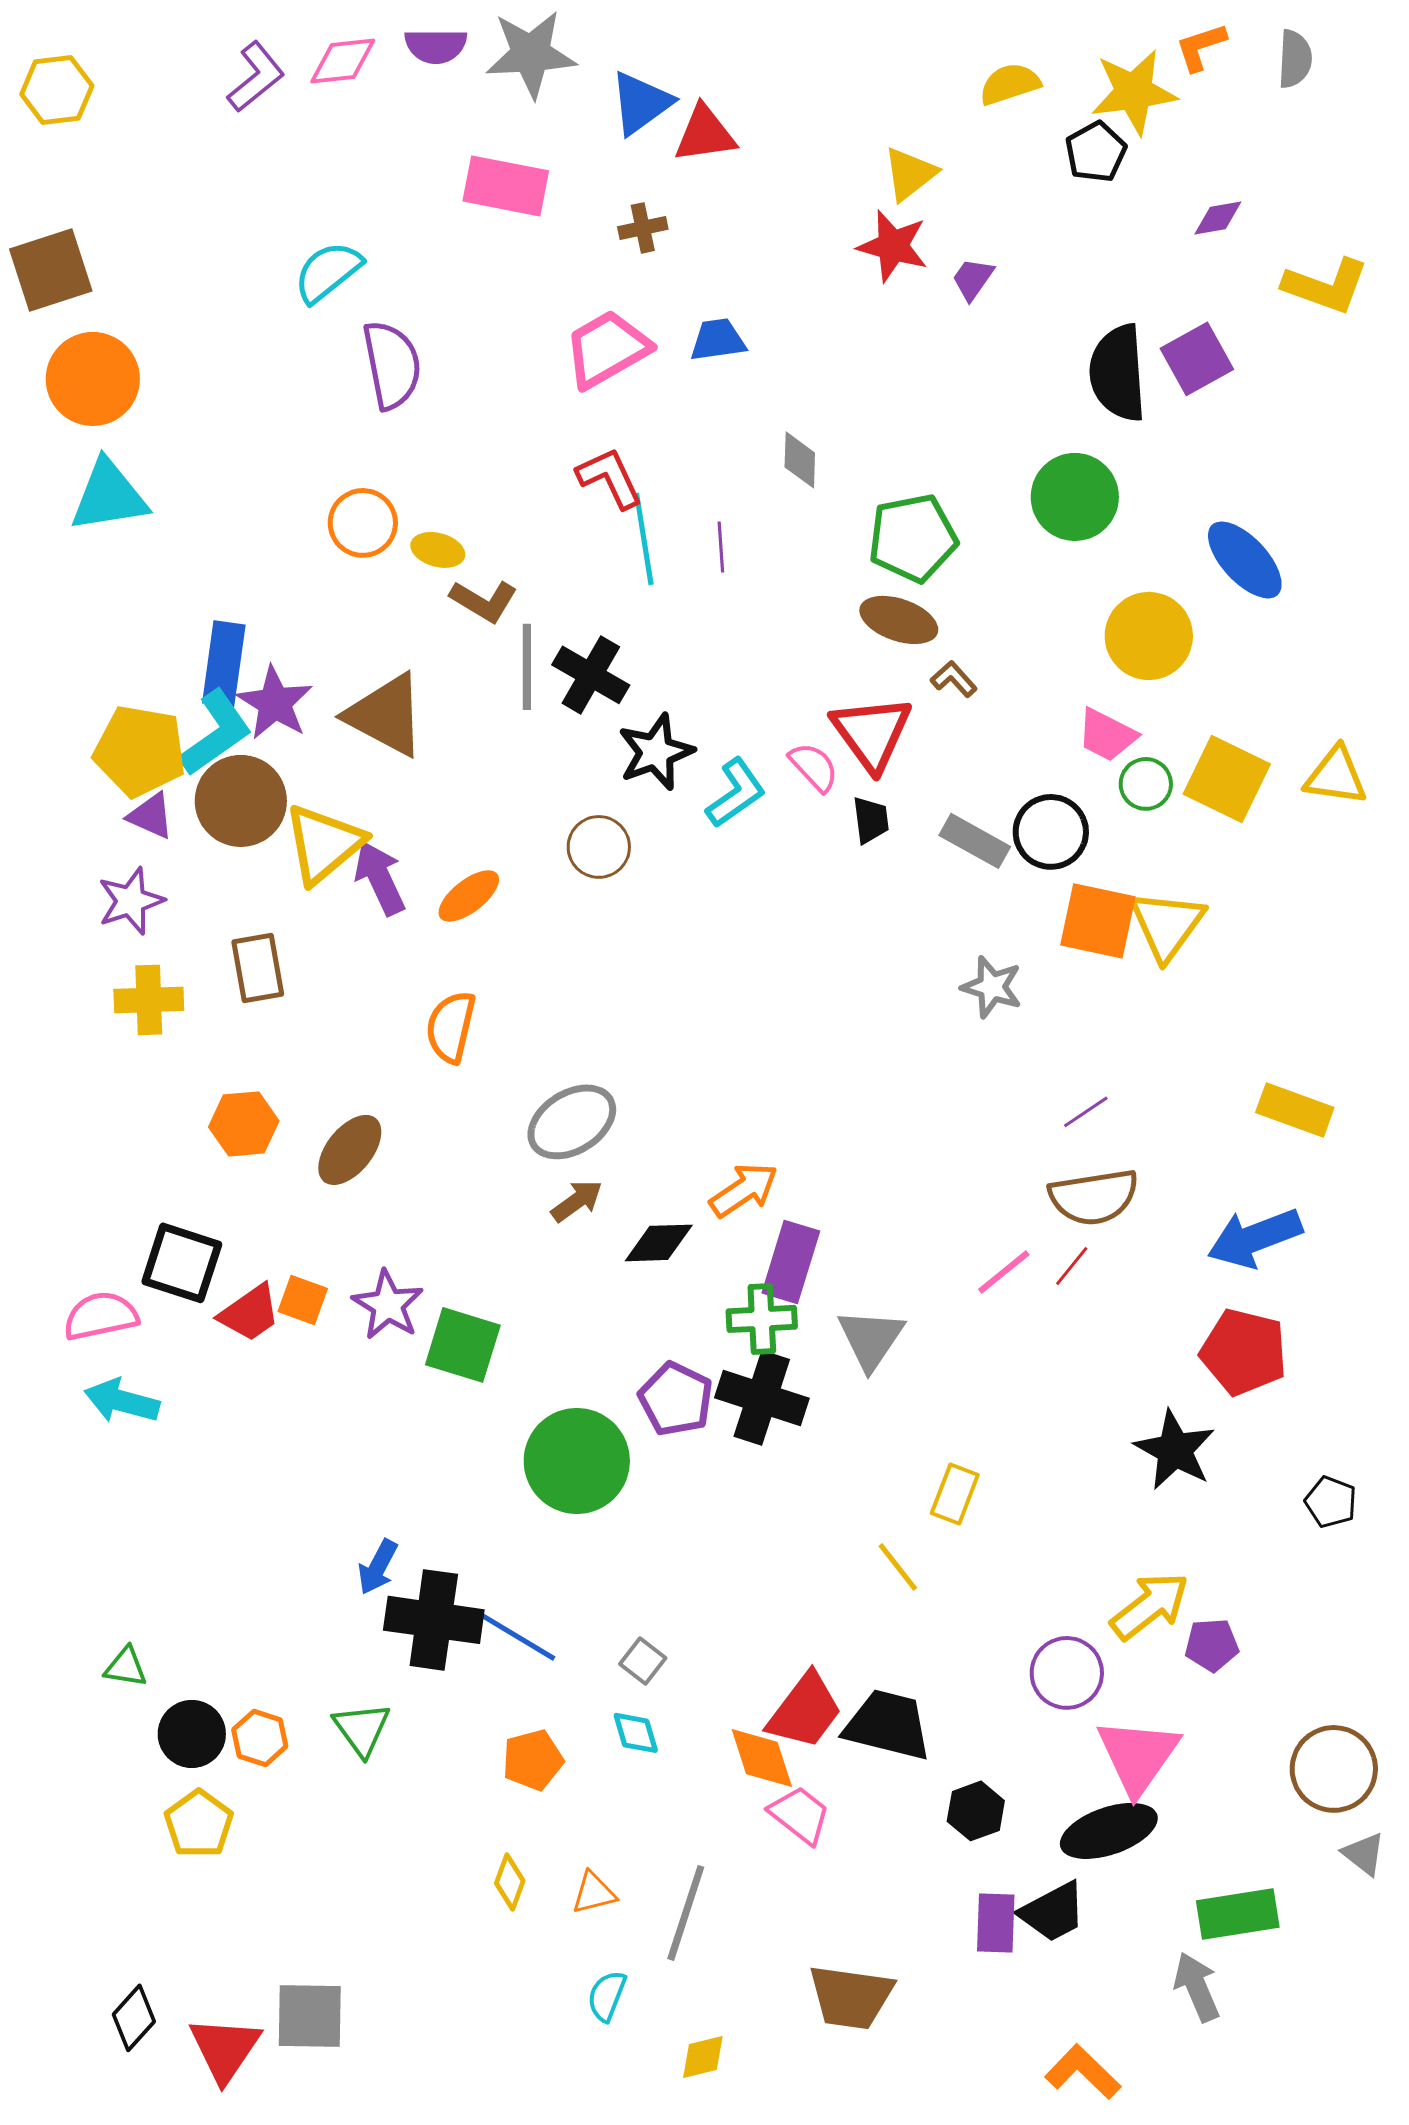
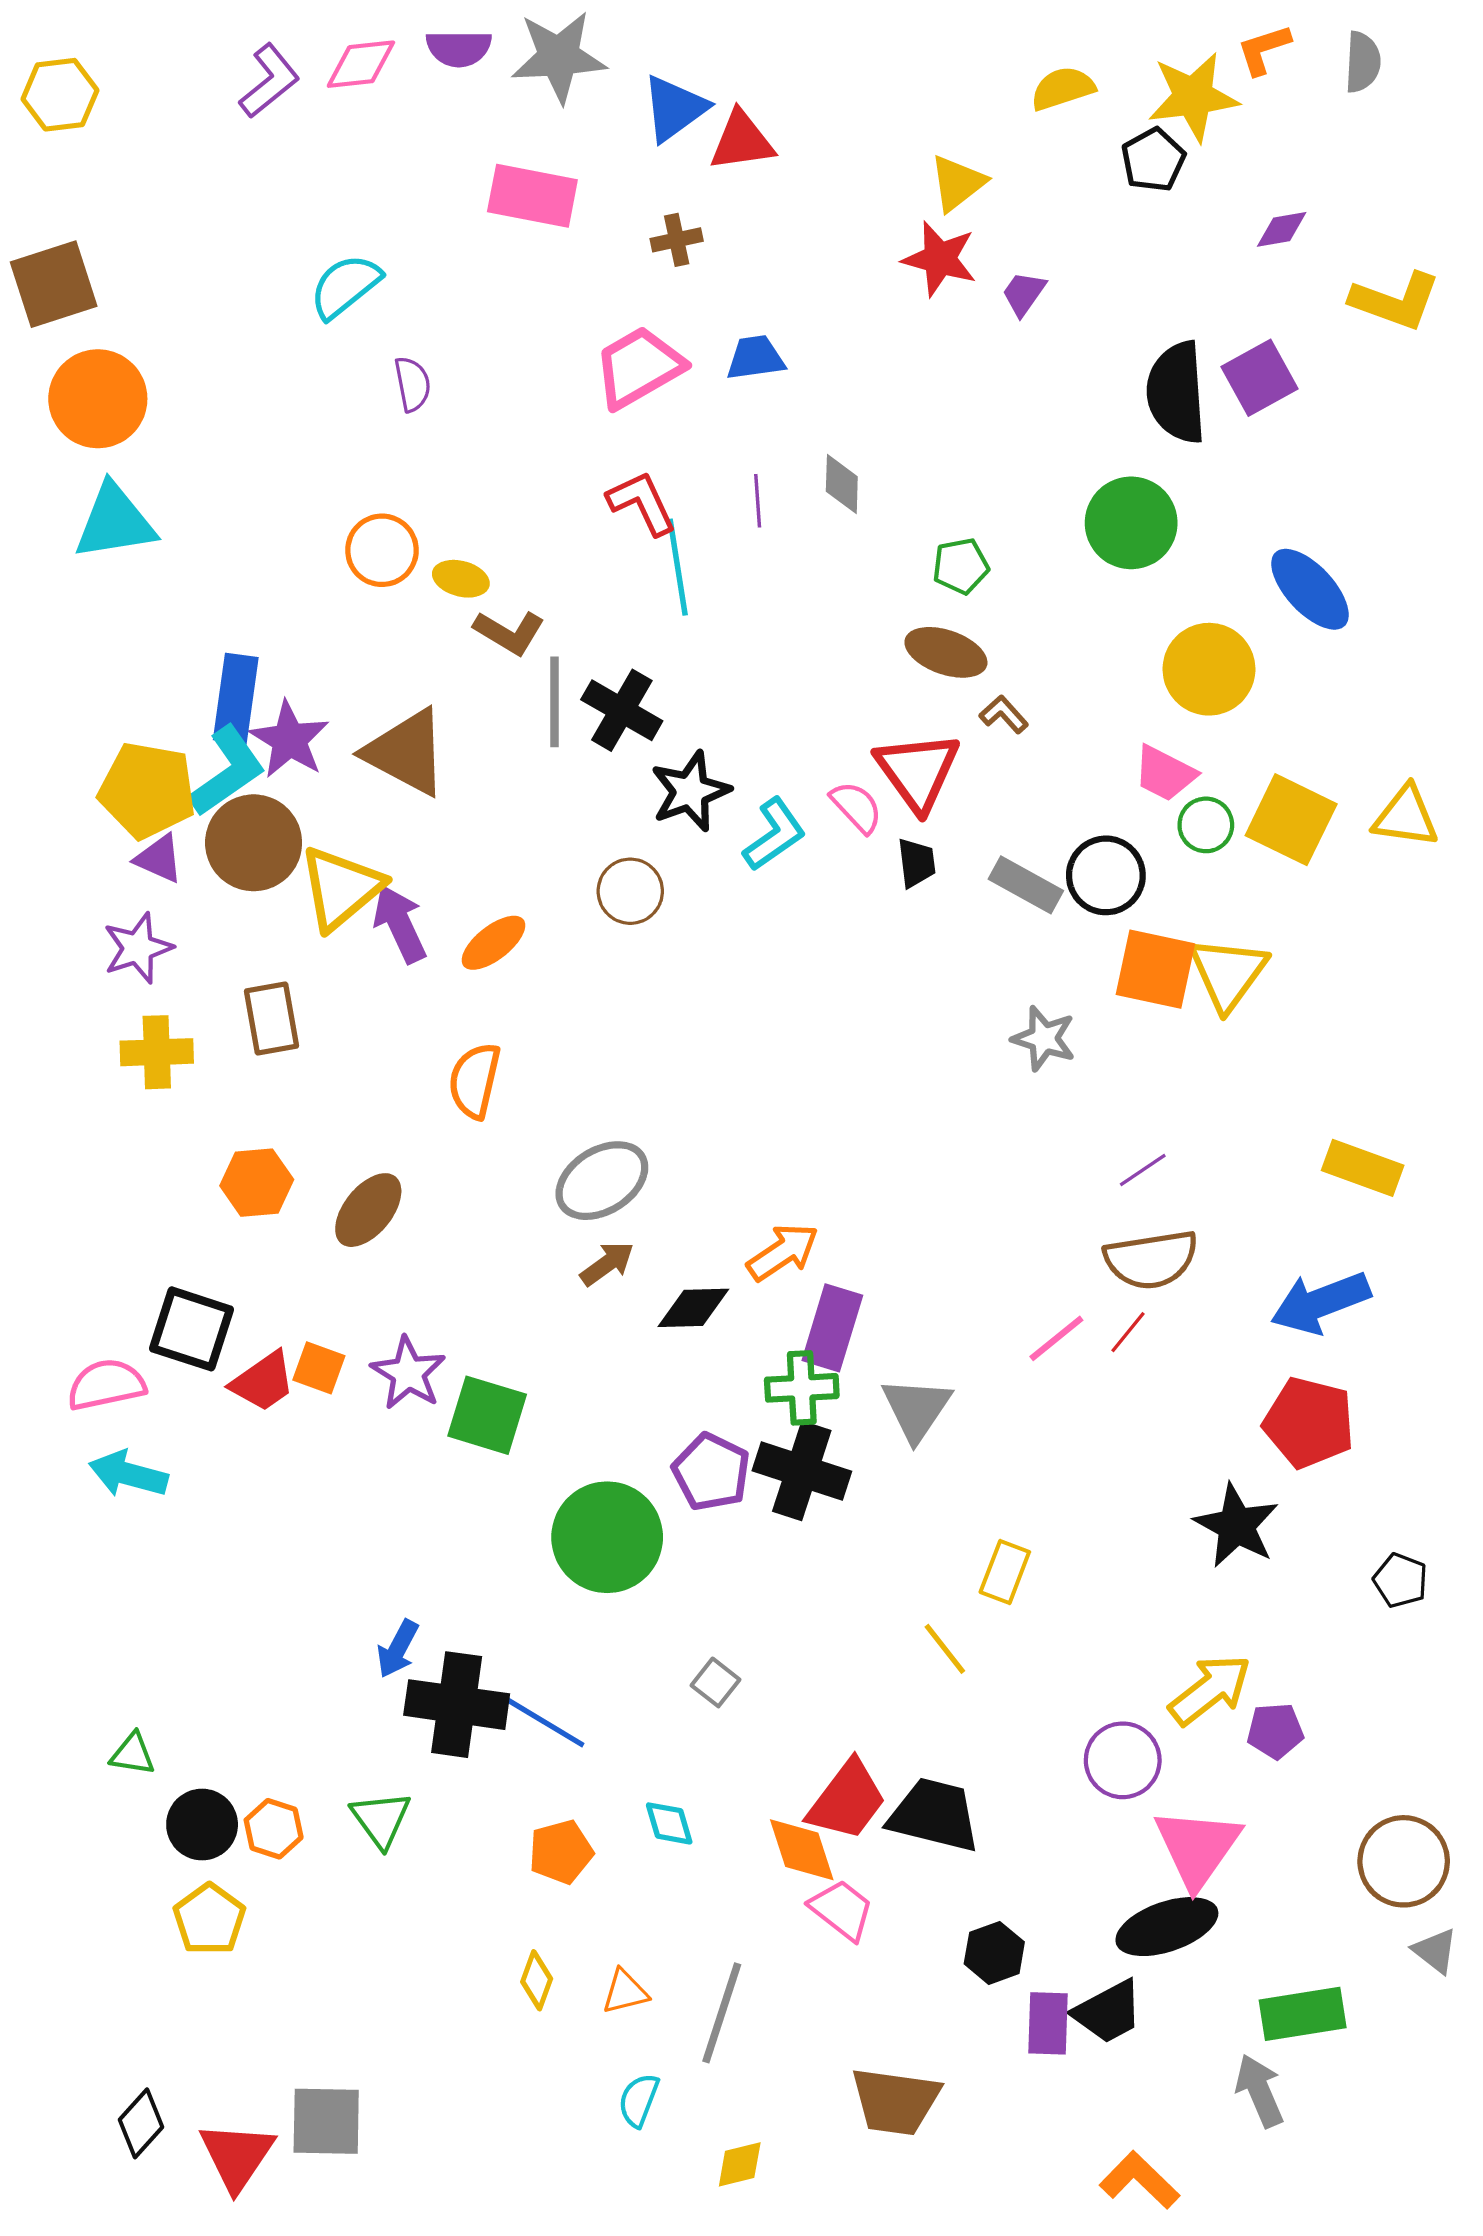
purple semicircle: (392, 365) -> (412, 384), size x0.6
green pentagon: (913, 538) -> (961, 566), size x0.6
purple line: (721, 547) -> (758, 501), moved
gray square: (643, 1661) -> (716, 1682), moved
black hexagon: (976, 1811) -> (994, 1953), moved

